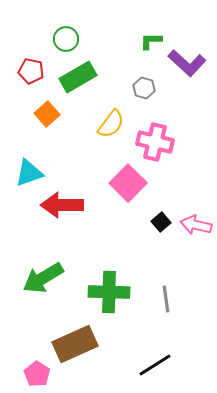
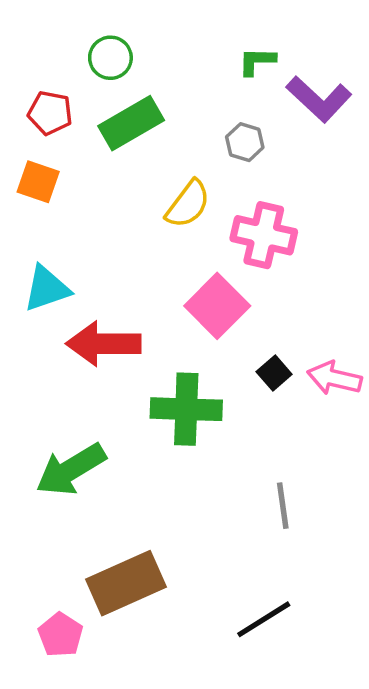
orange square: (47, 114) -> (38, 182), moved, turned -30
green cross: (109, 292) -> (186, 409), moved

